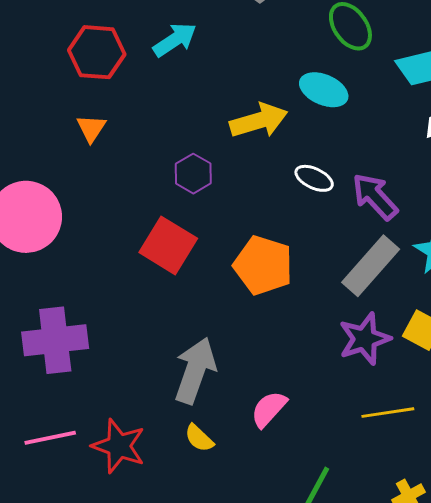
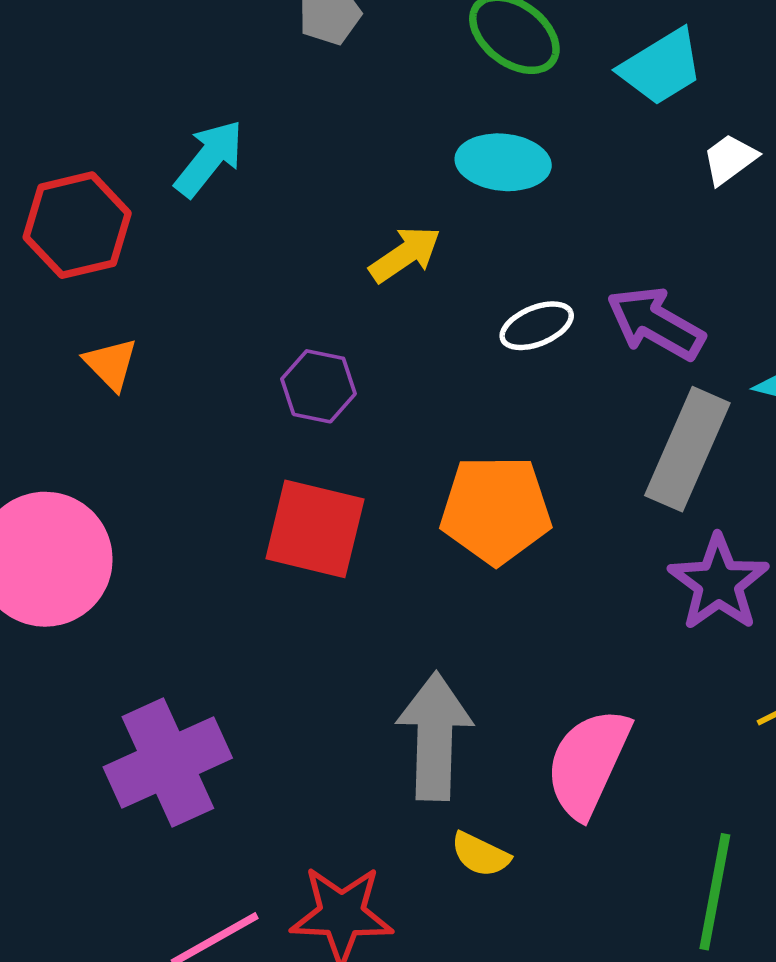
yellow arrow: (259, 121) -> (405, 254), size x0.7
white ellipse: (314, 178) -> (537, 326), turned -30
pink semicircle: (269, 409) -> (588, 763), size x1.5

